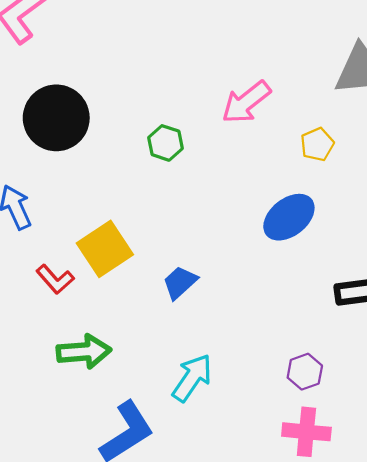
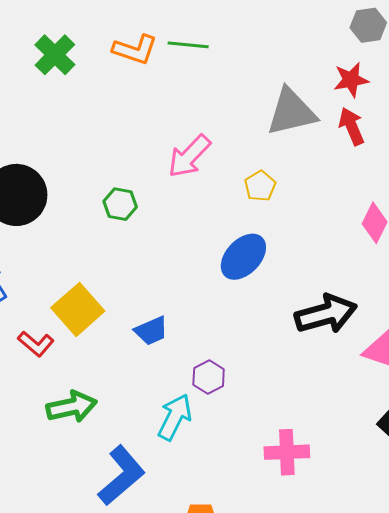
blue trapezoid: (180, 282) -> (151, 331), turned -153
purple hexagon: (305, 372) -> (209, 377), moved

